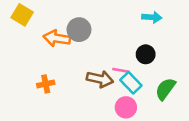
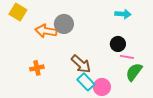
pink line: (121, 70) -> (127, 57), moved
brown arrow: (100, 79) -> (81, 64), turned 30
cyan rectangle: (131, 83) -> (86, 82), moved

